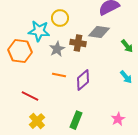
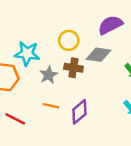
yellow circle: (60, 18) -> (69, 40), moved
red line: (30, 96) -> (15, 119), moved

